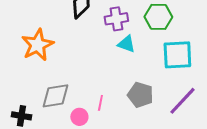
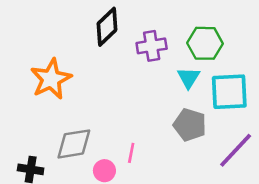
cyan triangle: (126, 44) -> (189, 78), moved, turned 42
gray pentagon: (140, 95) -> (190, 125), moved

